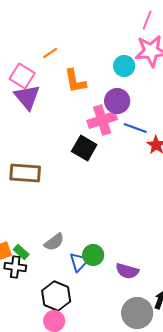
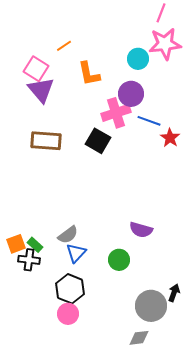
brown rectangle: (25, 173) -> (46, 141), moved
green circle: (93, 255) -> (119, 260), moved
blue triangle: (79, 262) -> (76, 253), moved
purple semicircle: (127, 271) -> (141, 230), moved

